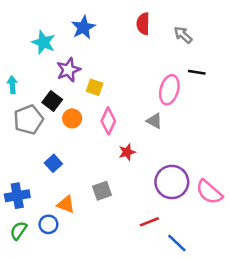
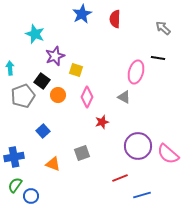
blue star: (83, 27) -> (82, 14), moved
gray arrow: (183, 35) -> (163, 28), moved
blue circle: (48, 224) -> (31, 196), moved
blue line: (177, 243) -> (142, 195), turned -60

